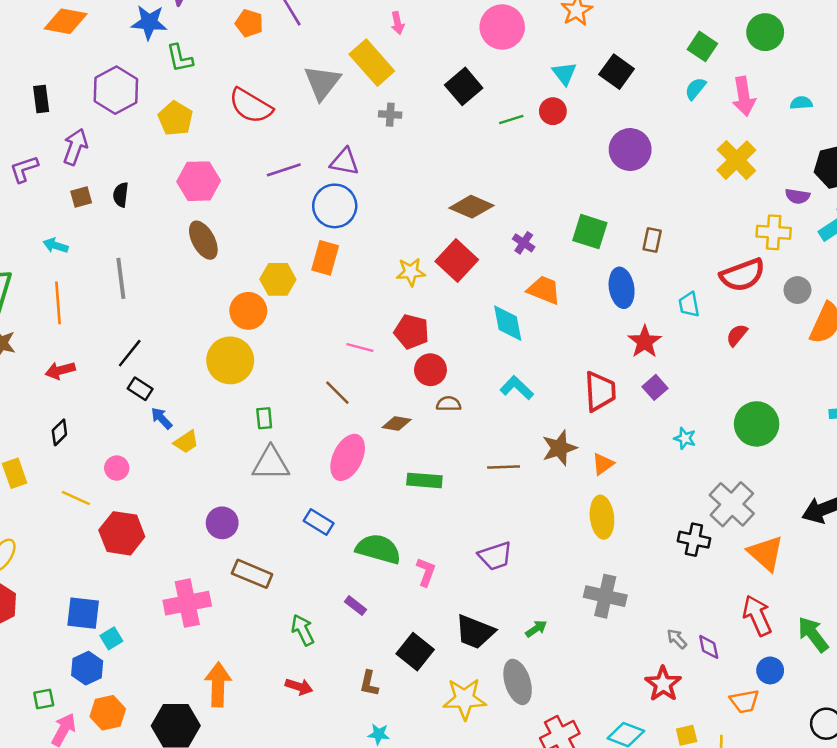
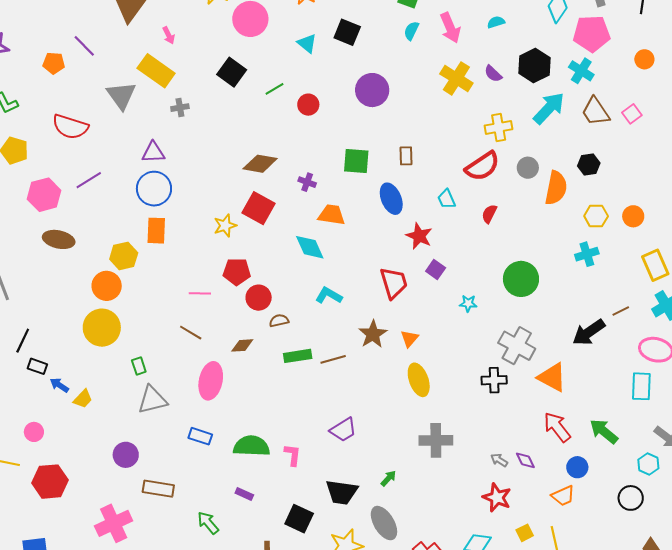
red circle: (553, 111) -> (308, 105), moved
purple line: (284, 170) -> (89, 180), moved
purple semicircle: (797, 196) -> (493, 74), moved, turned 48
brown ellipse: (203, 240) -> (59, 239), turned -36
green rectangle: (424, 480) -> (298, 356), moved

